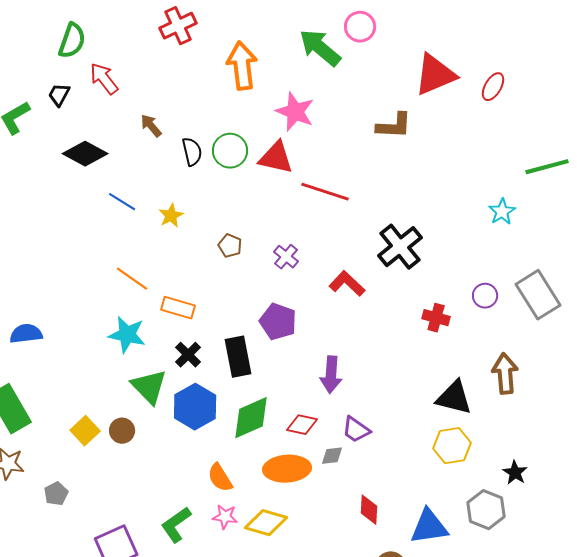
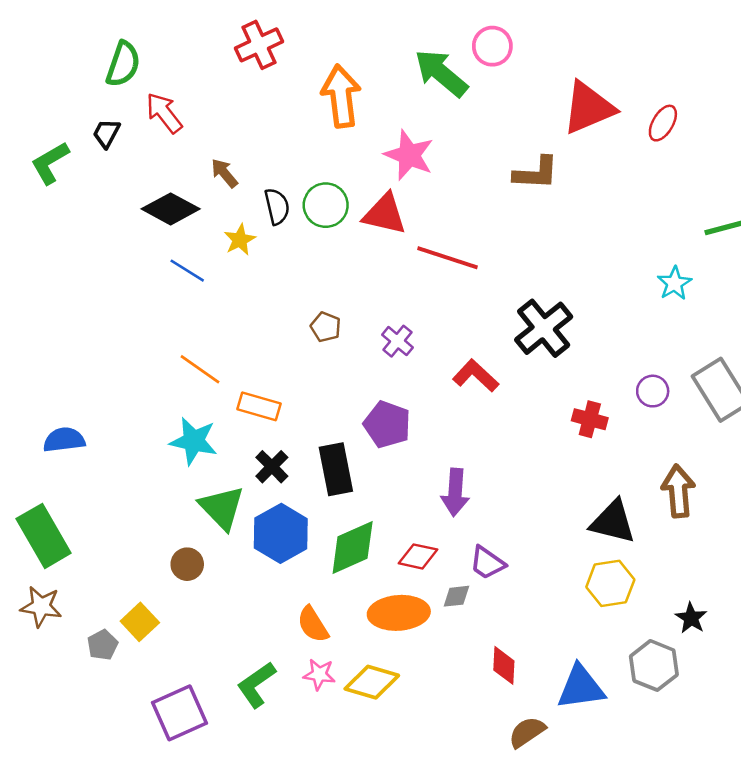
black diamond: (85, 154) -> (171, 209), moved
yellow star: (171, 216) -> (240, 240), moved
yellow square: (85, 431) -> (140, 622), moved

